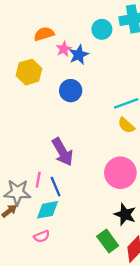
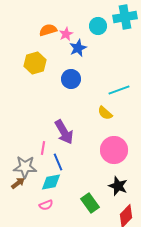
pink star: (64, 49) -> (66, 34), moved
yellow semicircle: (126, 125) -> (105, 113), moved
pink line: (38, 180) -> (43, 148), moved
green rectangle: (108, 241) -> (90, 203), moved

